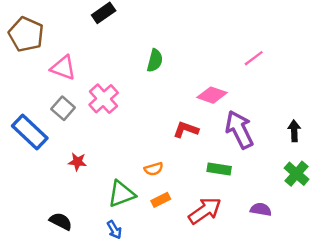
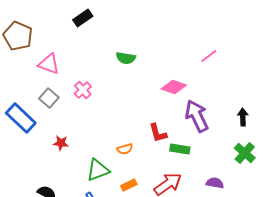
green semicircle: (155, 61) -> (126, 58), turned 84
pink cross: (104, 99) -> (83, 90), size x0.7
red L-shape: (186, 130) -> (158, 133), moved, turned -125
orange rectangle: (161, 200) -> (129, 185), moved

